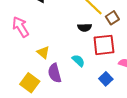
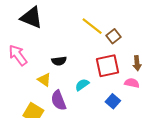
black semicircle: (85, 27) -> (59, 61), moved
cyan semicircle: (78, 61) -> (82, 85), turned -72

